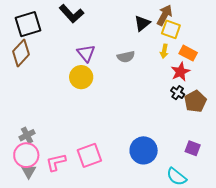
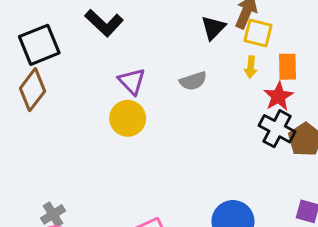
orange rectangle: (188, 53) -> (288, 67), turned 66
black cross: (178, 93) -> (277, 129), size x1.6

